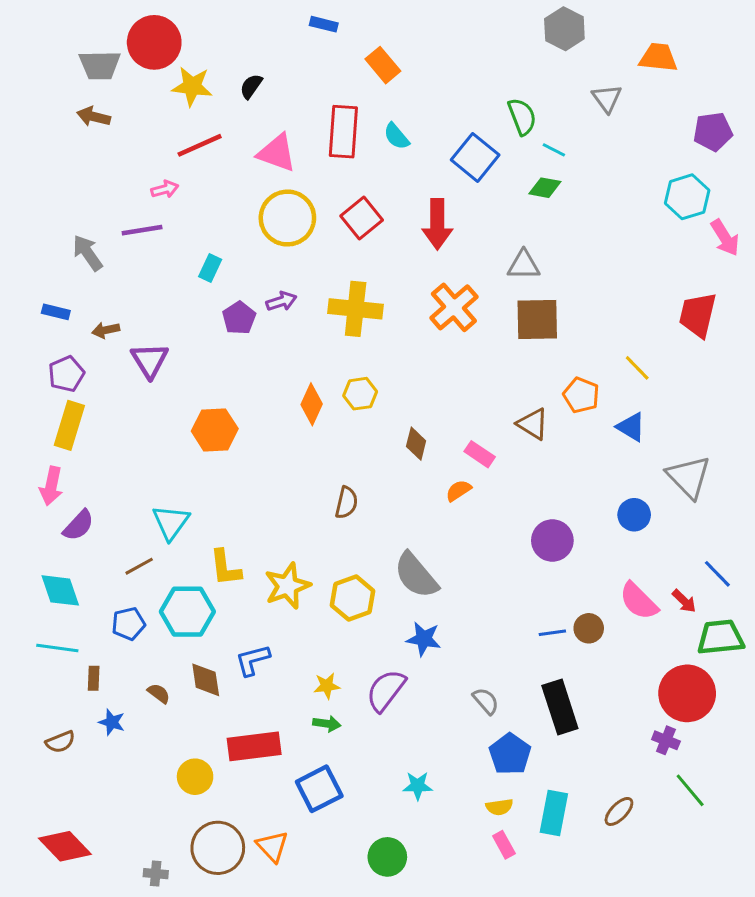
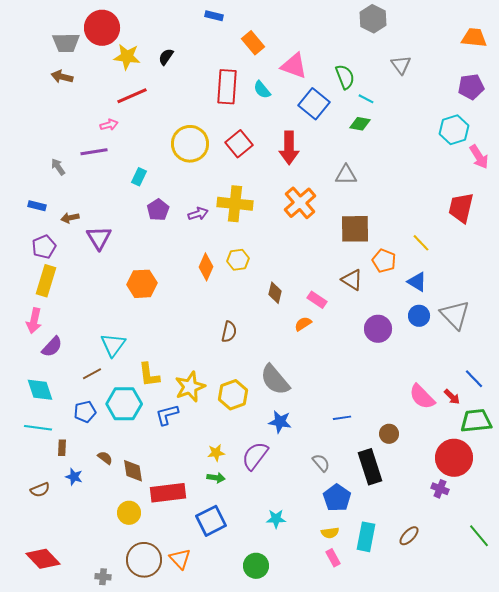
orange trapezoid: (658, 58) -> (474, 38), moved
pink triangle: (277, 153) -> (294, 66), moved
gray arrow: (88, 253) -> (58, 167), size x0.7
purple arrow: (281, 301) -> (198, 214), moved
brown square: (537, 319) -> (355, 229), moved
blue circle: (634, 515) -> (419, 316), moved
purple circle: (552, 540) -> (378, 329), moved
brown circle: (589, 628) -> (389, 434), moved
blue line: (552, 633) -> (342, 418), moved
blue L-shape: (253, 660) -> (167, 415), moved
brown diamond: (206, 680) -> (133, 471), moved
green line: (690, 790) -> (479, 536), moved

